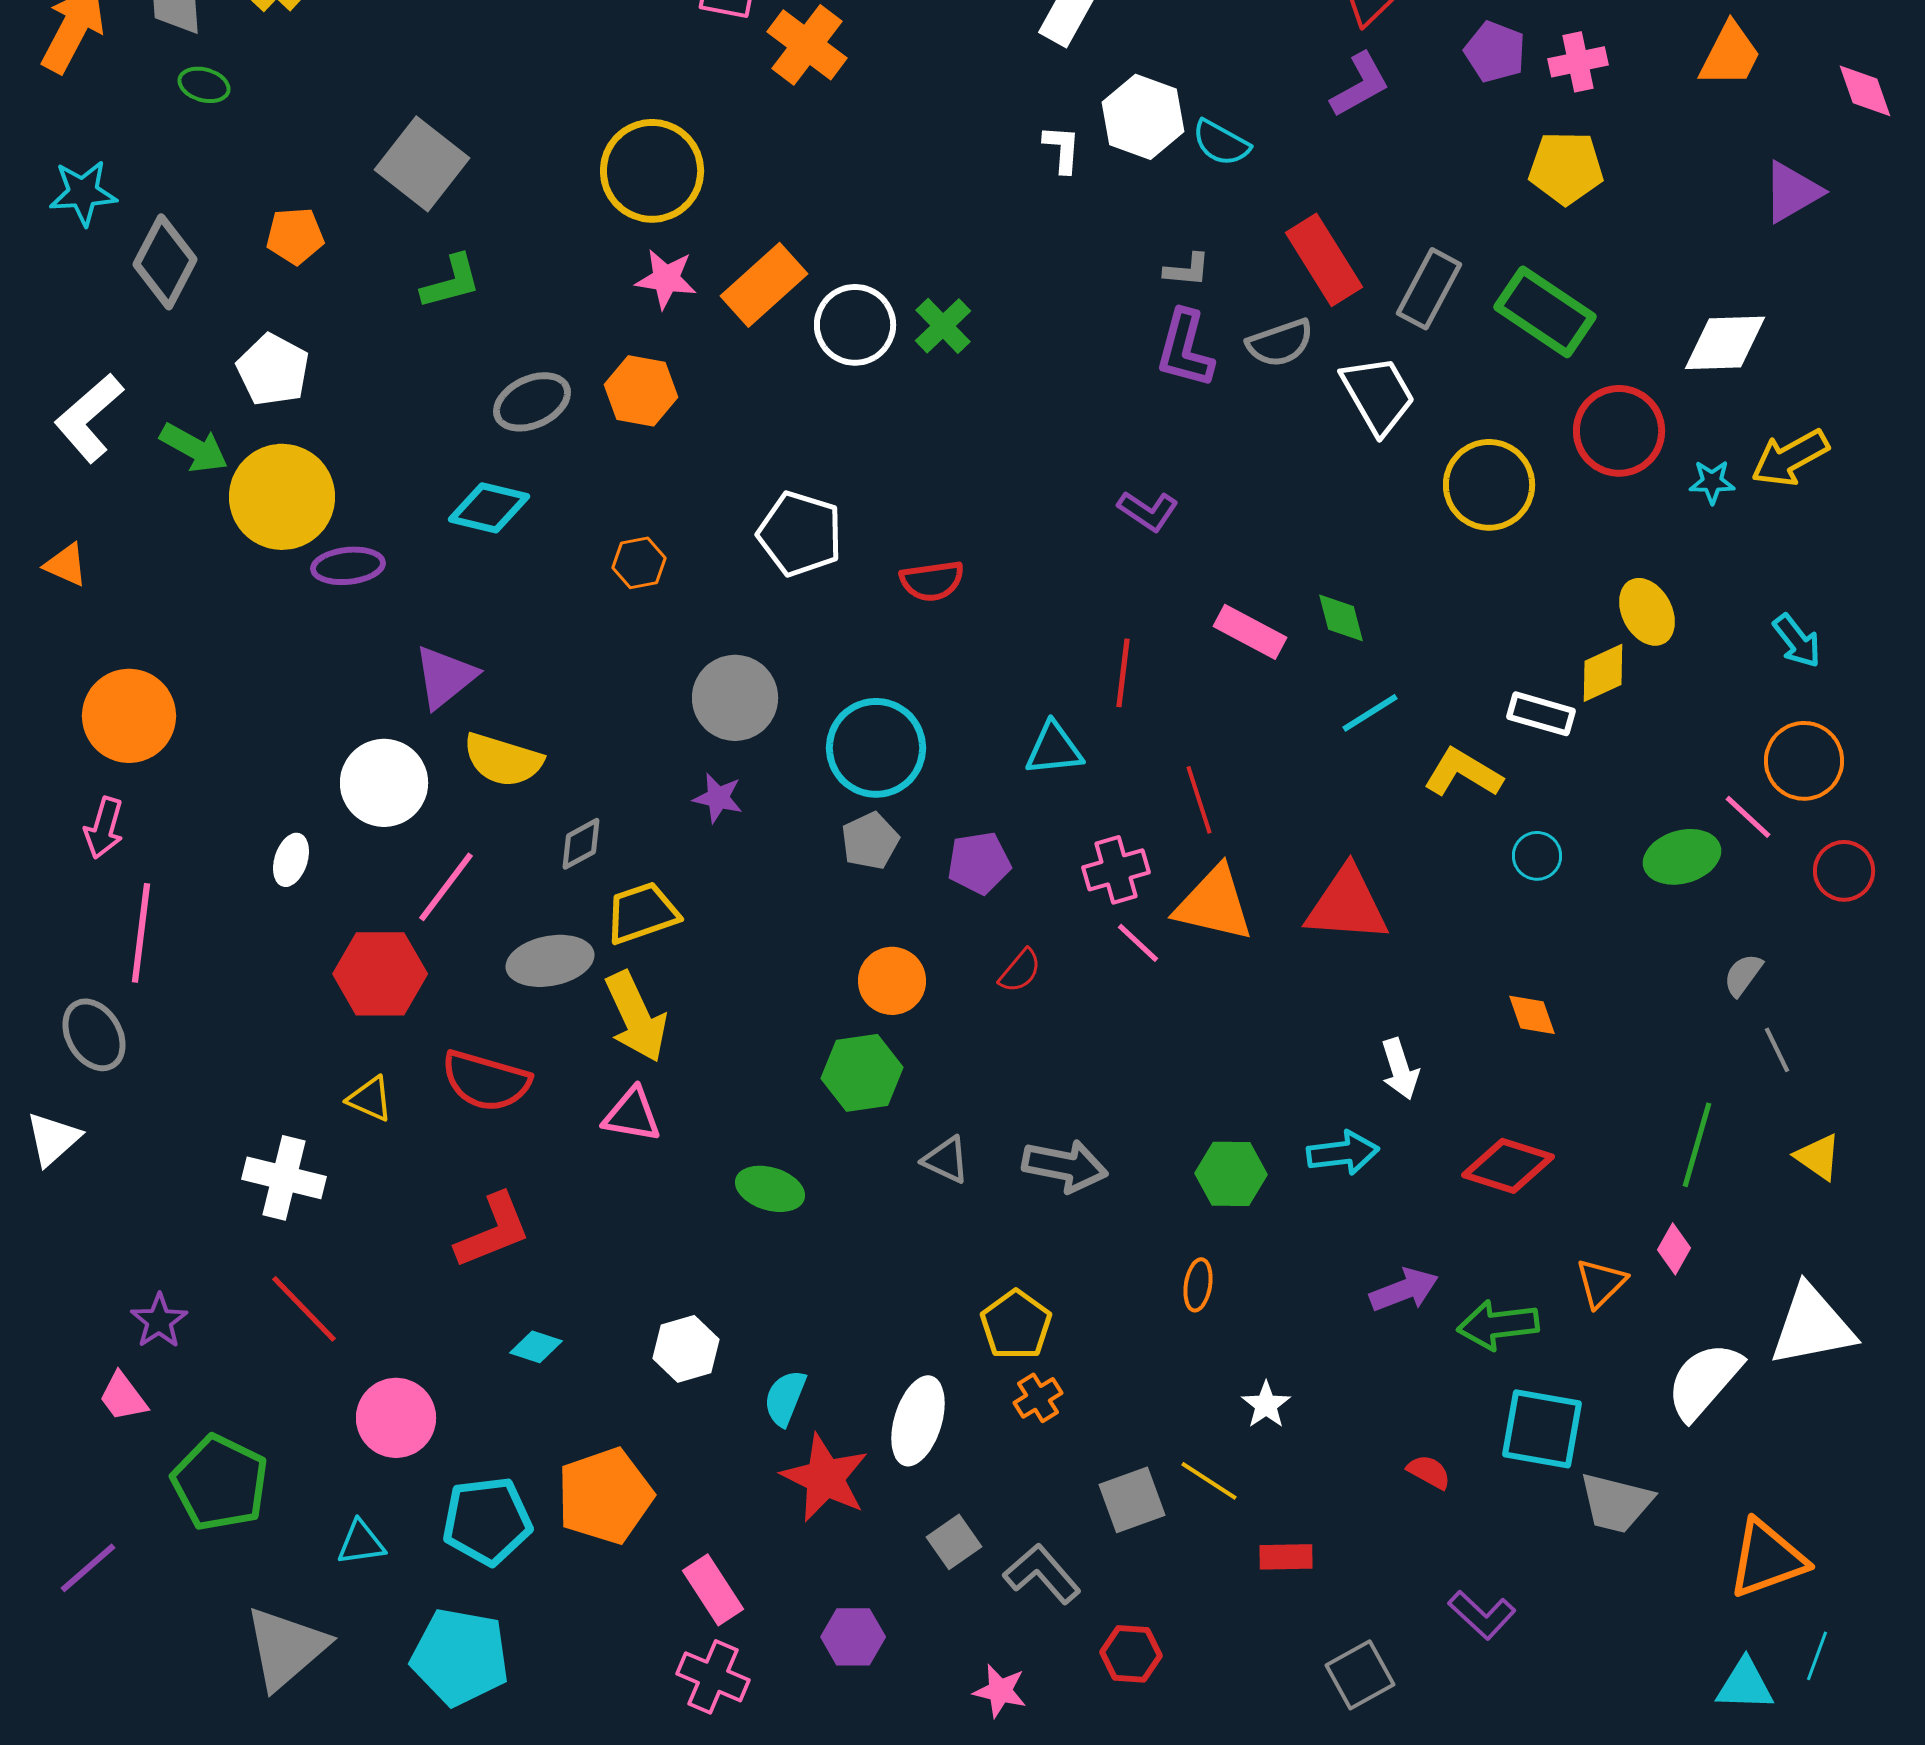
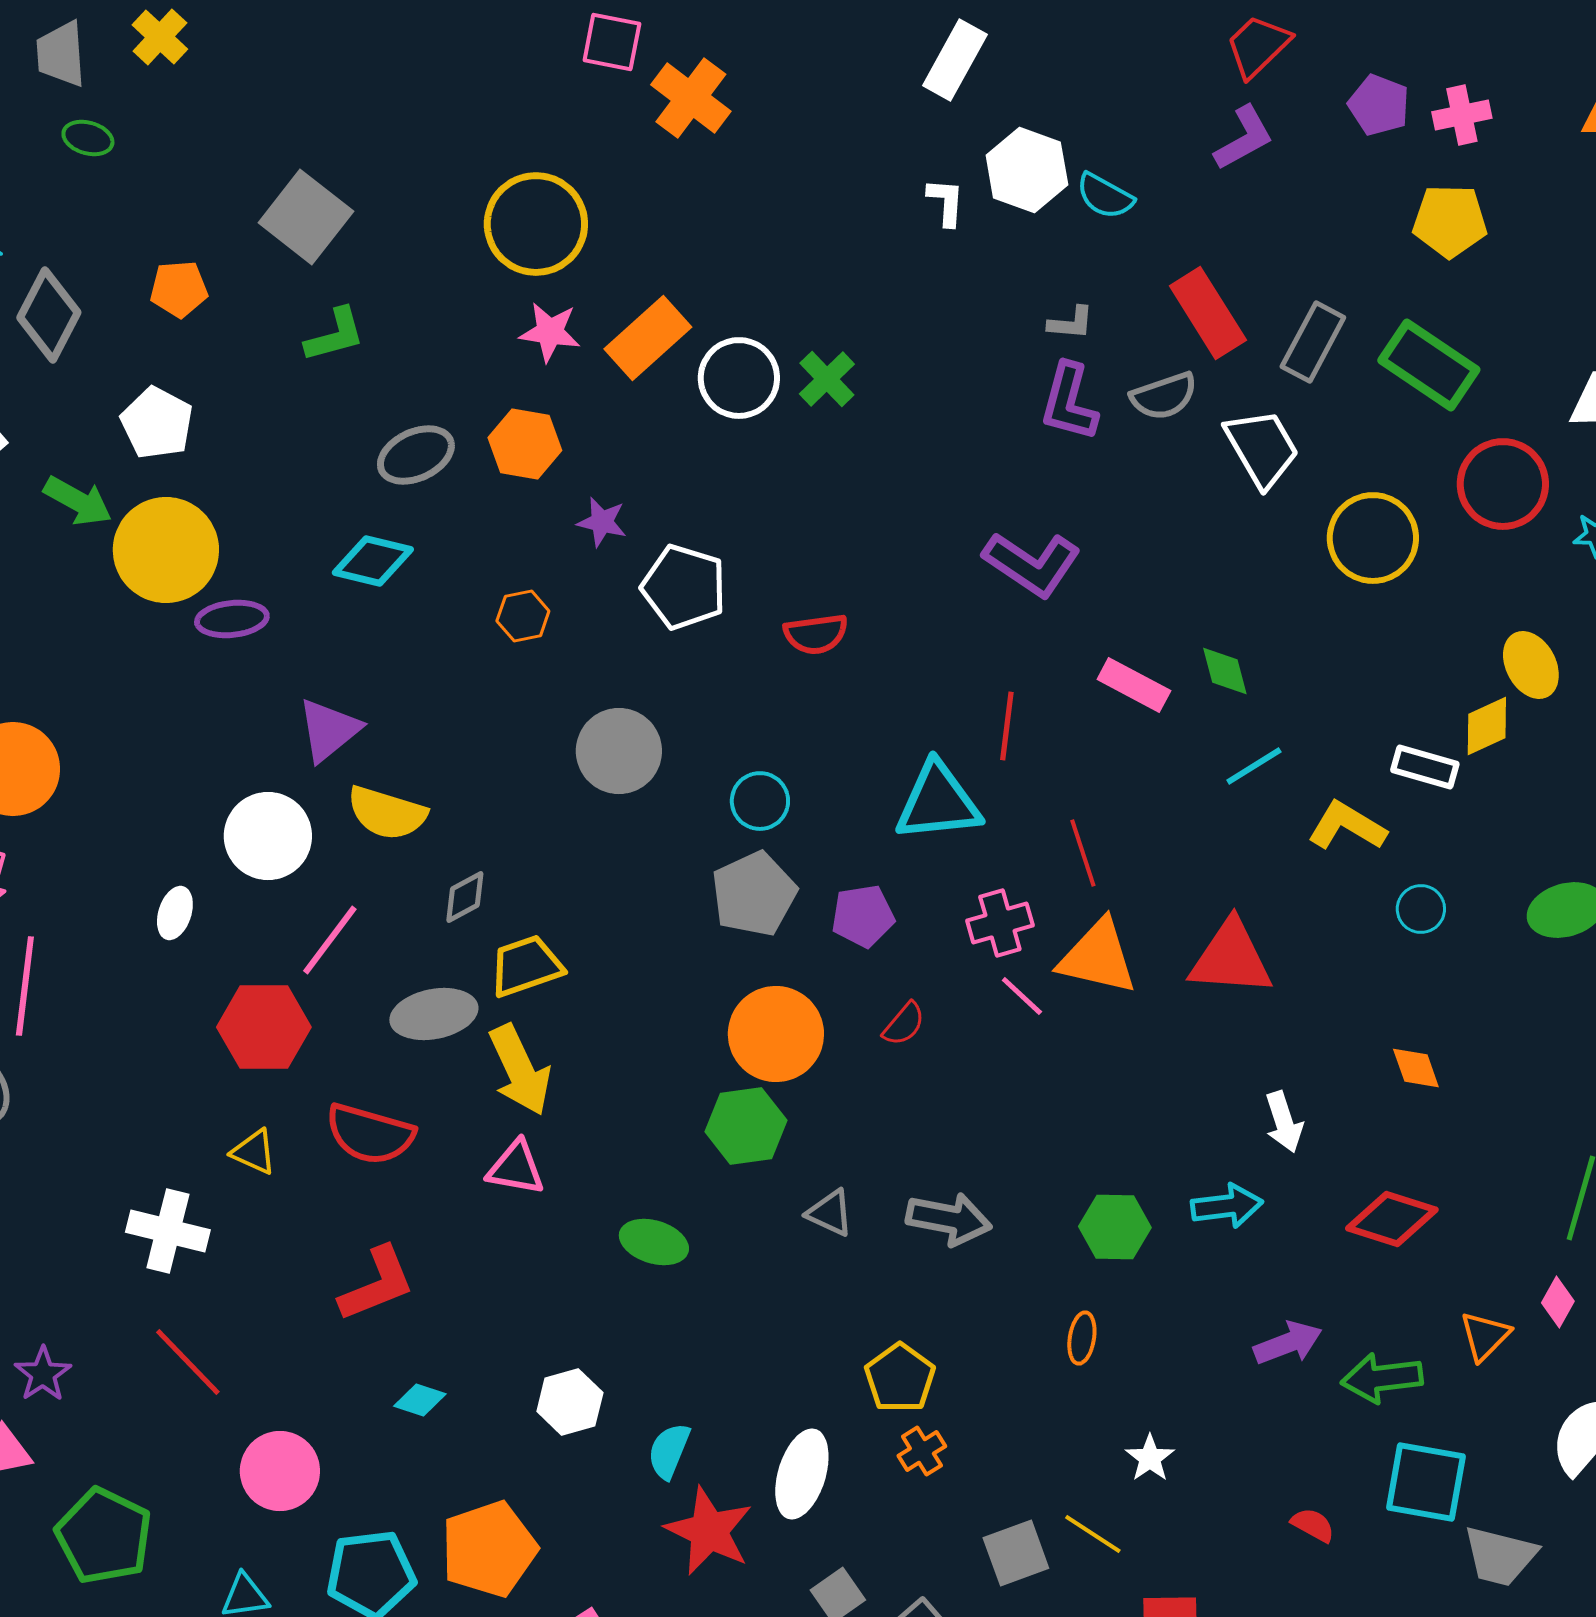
purple L-shape: (1148, 511) -> (1032, 564), size x1.6
cyan circle: (876, 748) -> (760, 801), size x0.6
cyan triangle: (1054, 749) -> (938, 802), size x1.5
purple star: (718, 798) -> (602, 522), moved
gray pentagon: (870, 841) -> (754, 894), size x1.5
orange circle: (892, 981) -> (776, 1034), size x1.4

